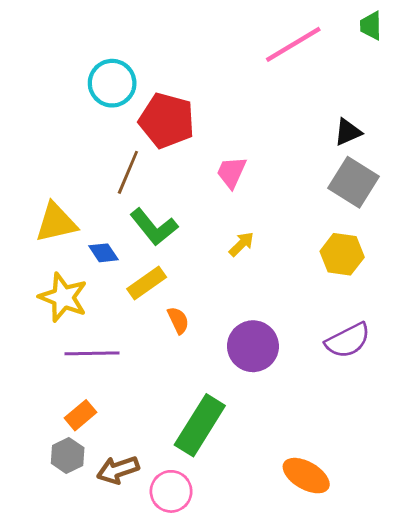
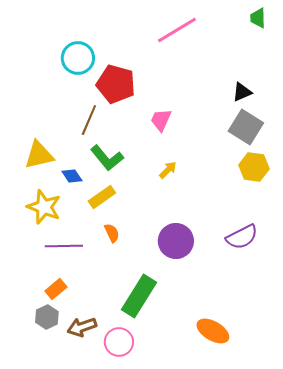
pink line: (293, 44) -> (177, 30), moved
yellow hexagon: (342, 254) -> (254, 167), moved
orange semicircle: (178, 320) -> (112, 233), moved

